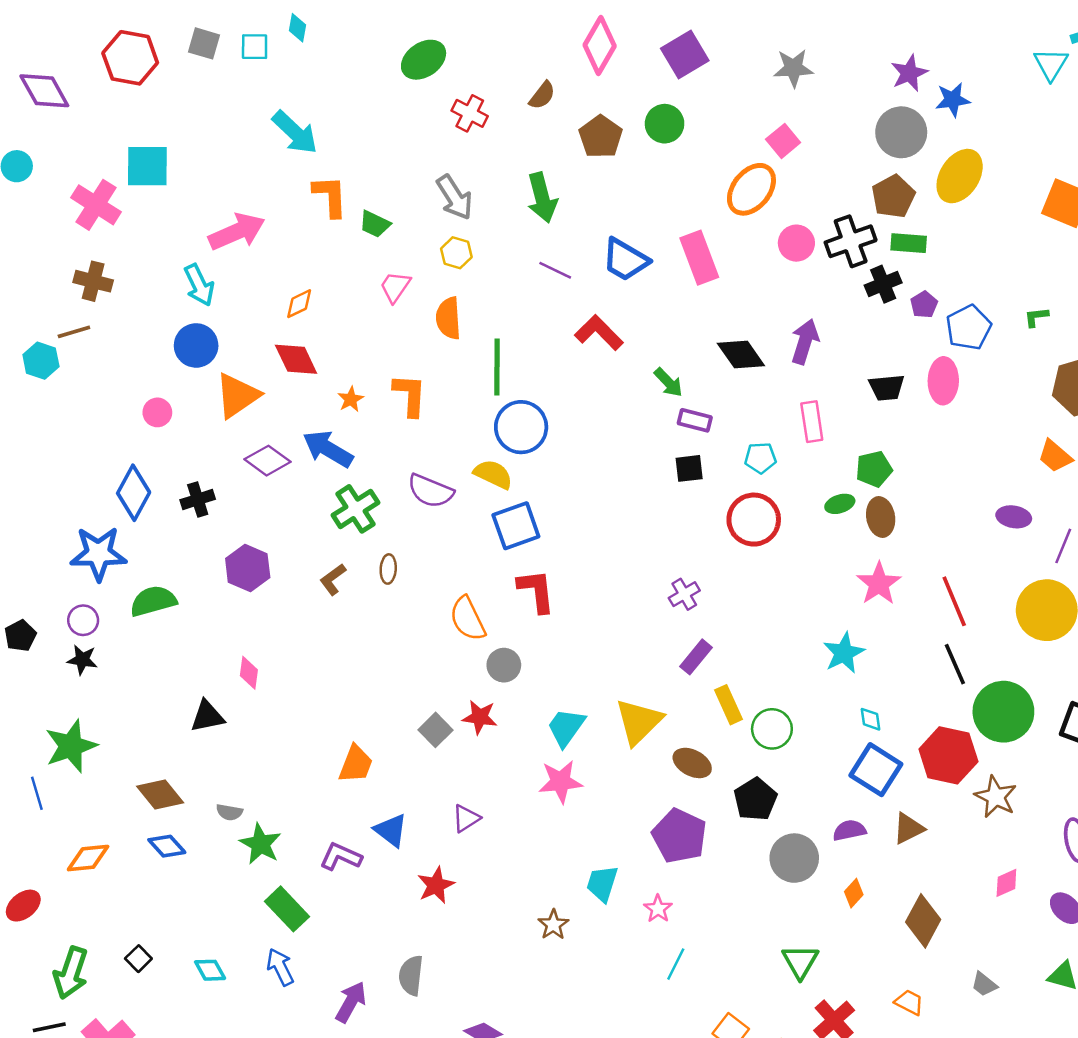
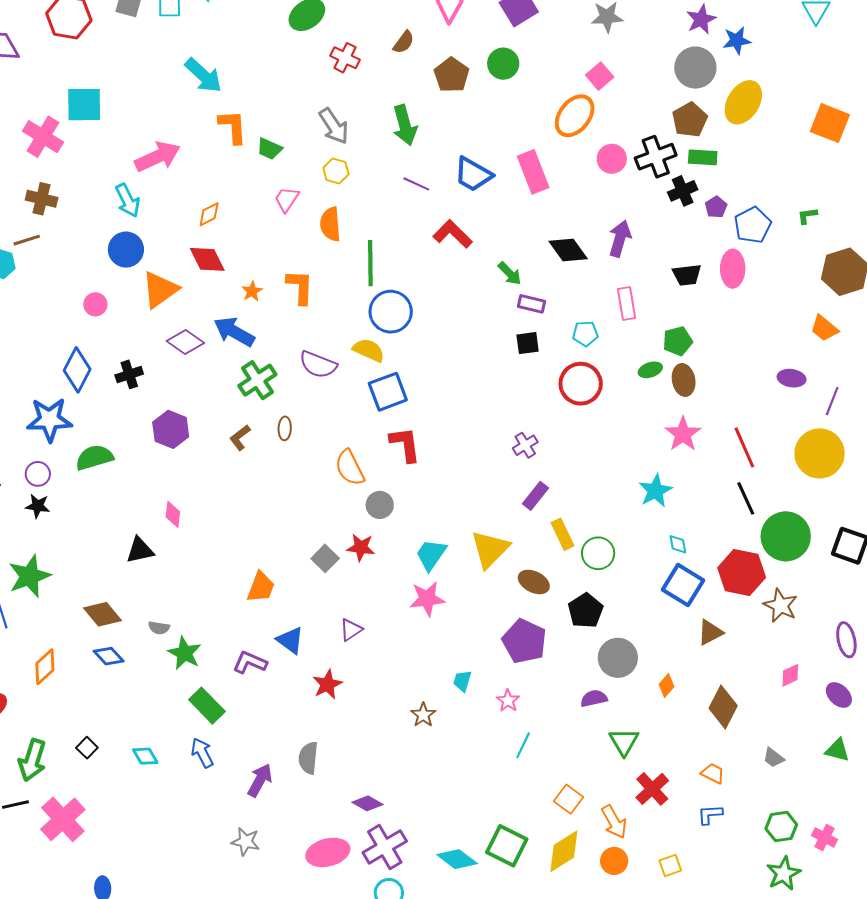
purple semicircle: (849, 830) -> (594, 698), moved
orange diamond: (88, 858) -> (45, 667), turned -36
cyan trapezoid: (602, 883) -> (462, 681), size x0.7

